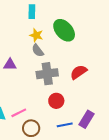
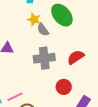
gray semicircle: (38, 50) -> (43, 30), moved
red circle: (56, 101) -> (64, 87), moved

